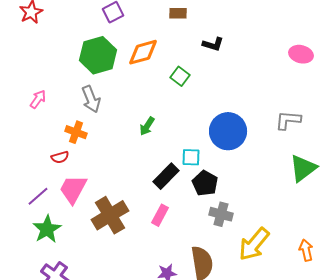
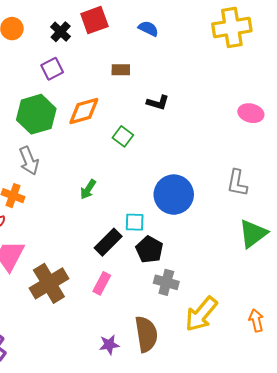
gray L-shape: (288, 120) -> (237, 183), turned -84

